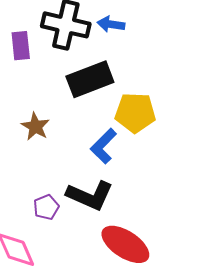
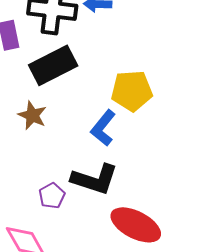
black rectangle: (90, 79) -> (53, 65), moved

